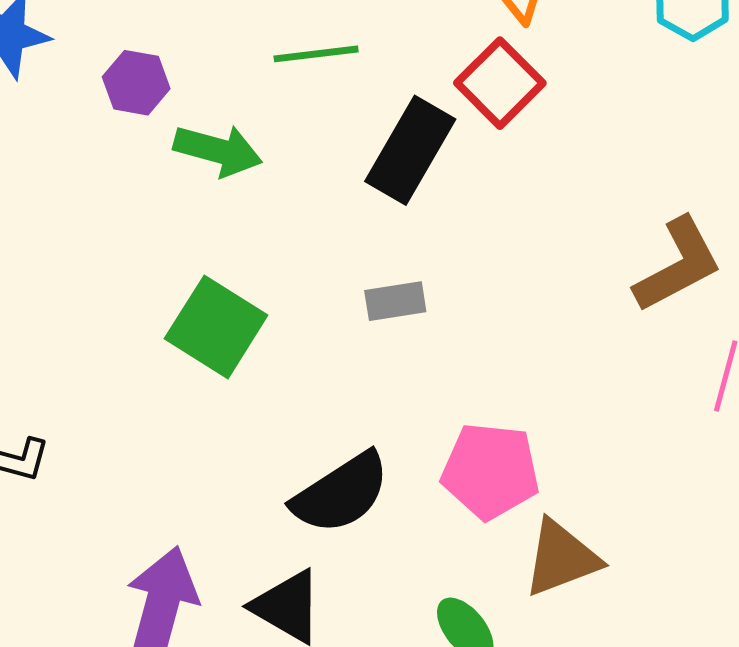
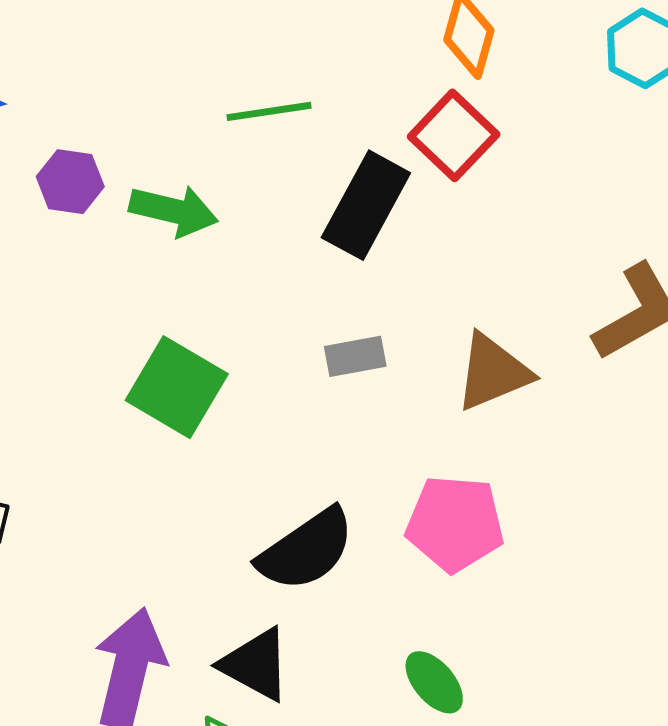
purple hexagon: (136, 83) -> (70, 182), moved
brown triangle: (561, 558) -> (493, 372), moved

